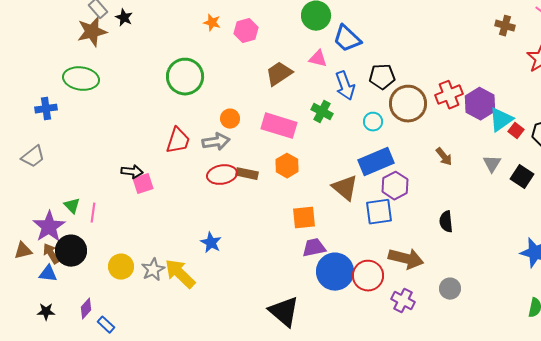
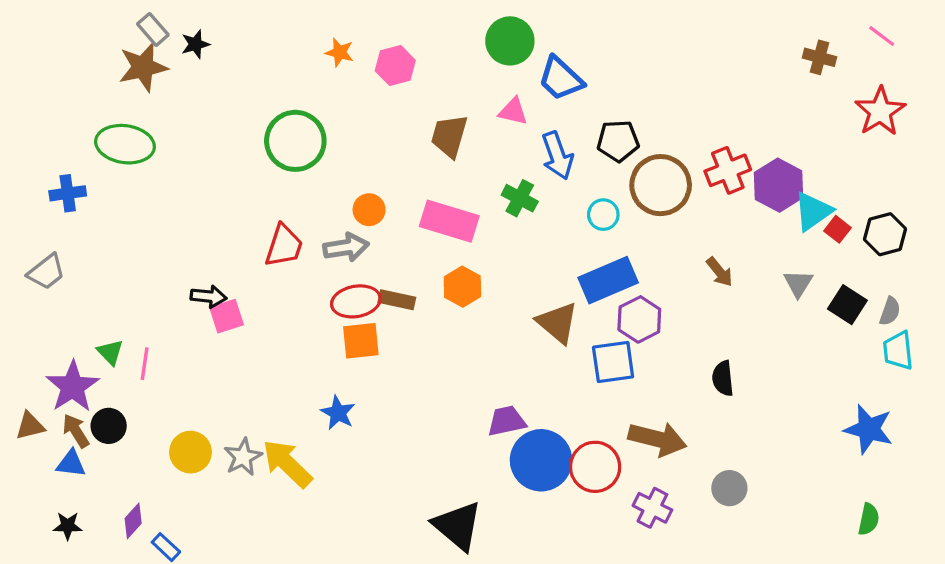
black star: (124, 18) -> (195, 44), turned 30
brown trapezoid: (279, 74) -> (449, 136), turned -40
orange square: (304, 218) -> (361, 341), moved
black circle: (71, 251) -> (109, 426), size x0.7

